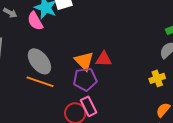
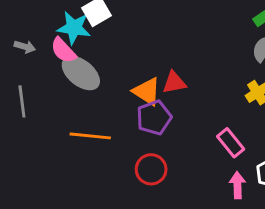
gray ellipse: (39, 61) -> (81, 73), moved
pink rectangle: (89, 106) -> (231, 143), moved

